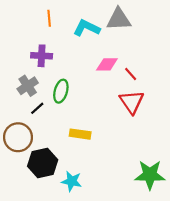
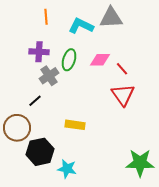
gray cross: (28, 86) -> (49, 76), moved
green ellipse: (61, 91) -> (69, 60), moved

